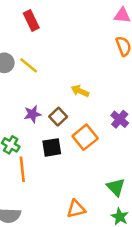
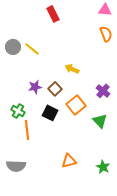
red rectangle: (31, 21) -> (53, 14), moved
black square: (52, 147) -> (50, 113), turned 35
green triangle: (116, 187) -> (100, 121), moved

